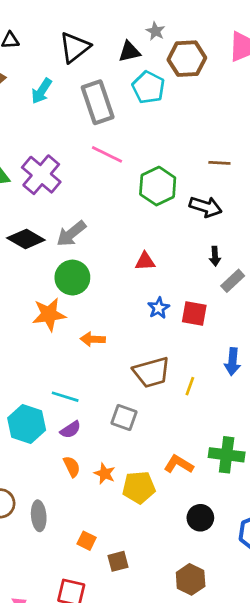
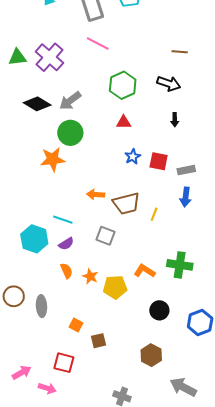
green hexagon: (158, 186) -> (123, 85), moved
gray rectangle: (233, 281) -> (186, 170), moved, turned 30
orange arrow: (93, 339) -> (96, 195), moved

